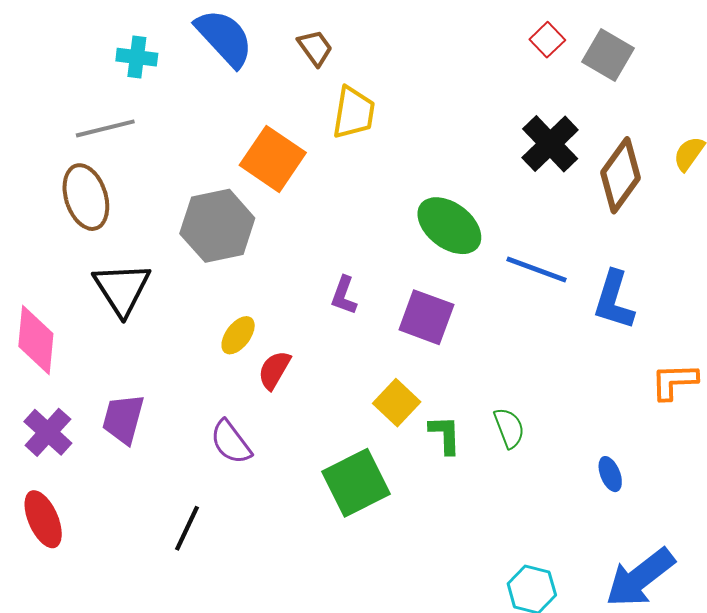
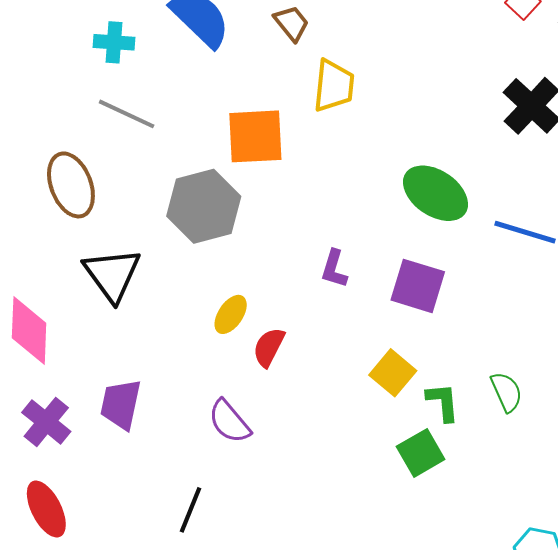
gray line: (105, 128) -> (127, 114), moved, turned 42
orange square: (273, 159) -> (255, 136), turned -34
green square: (356, 483) -> (421, 453), moved, size x0.7

